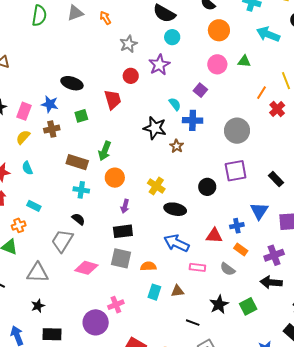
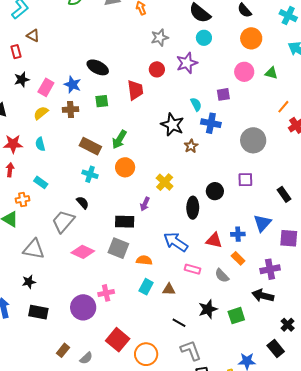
purple square: (200, 90) -> (223, 94), turned 32
purple square: (236, 171) -> (245, 180), size x0.7
purple arrow: (125, 206) -> (145, 204), moved
black ellipse: (175, 209) -> (193, 208), moved, turned 70

